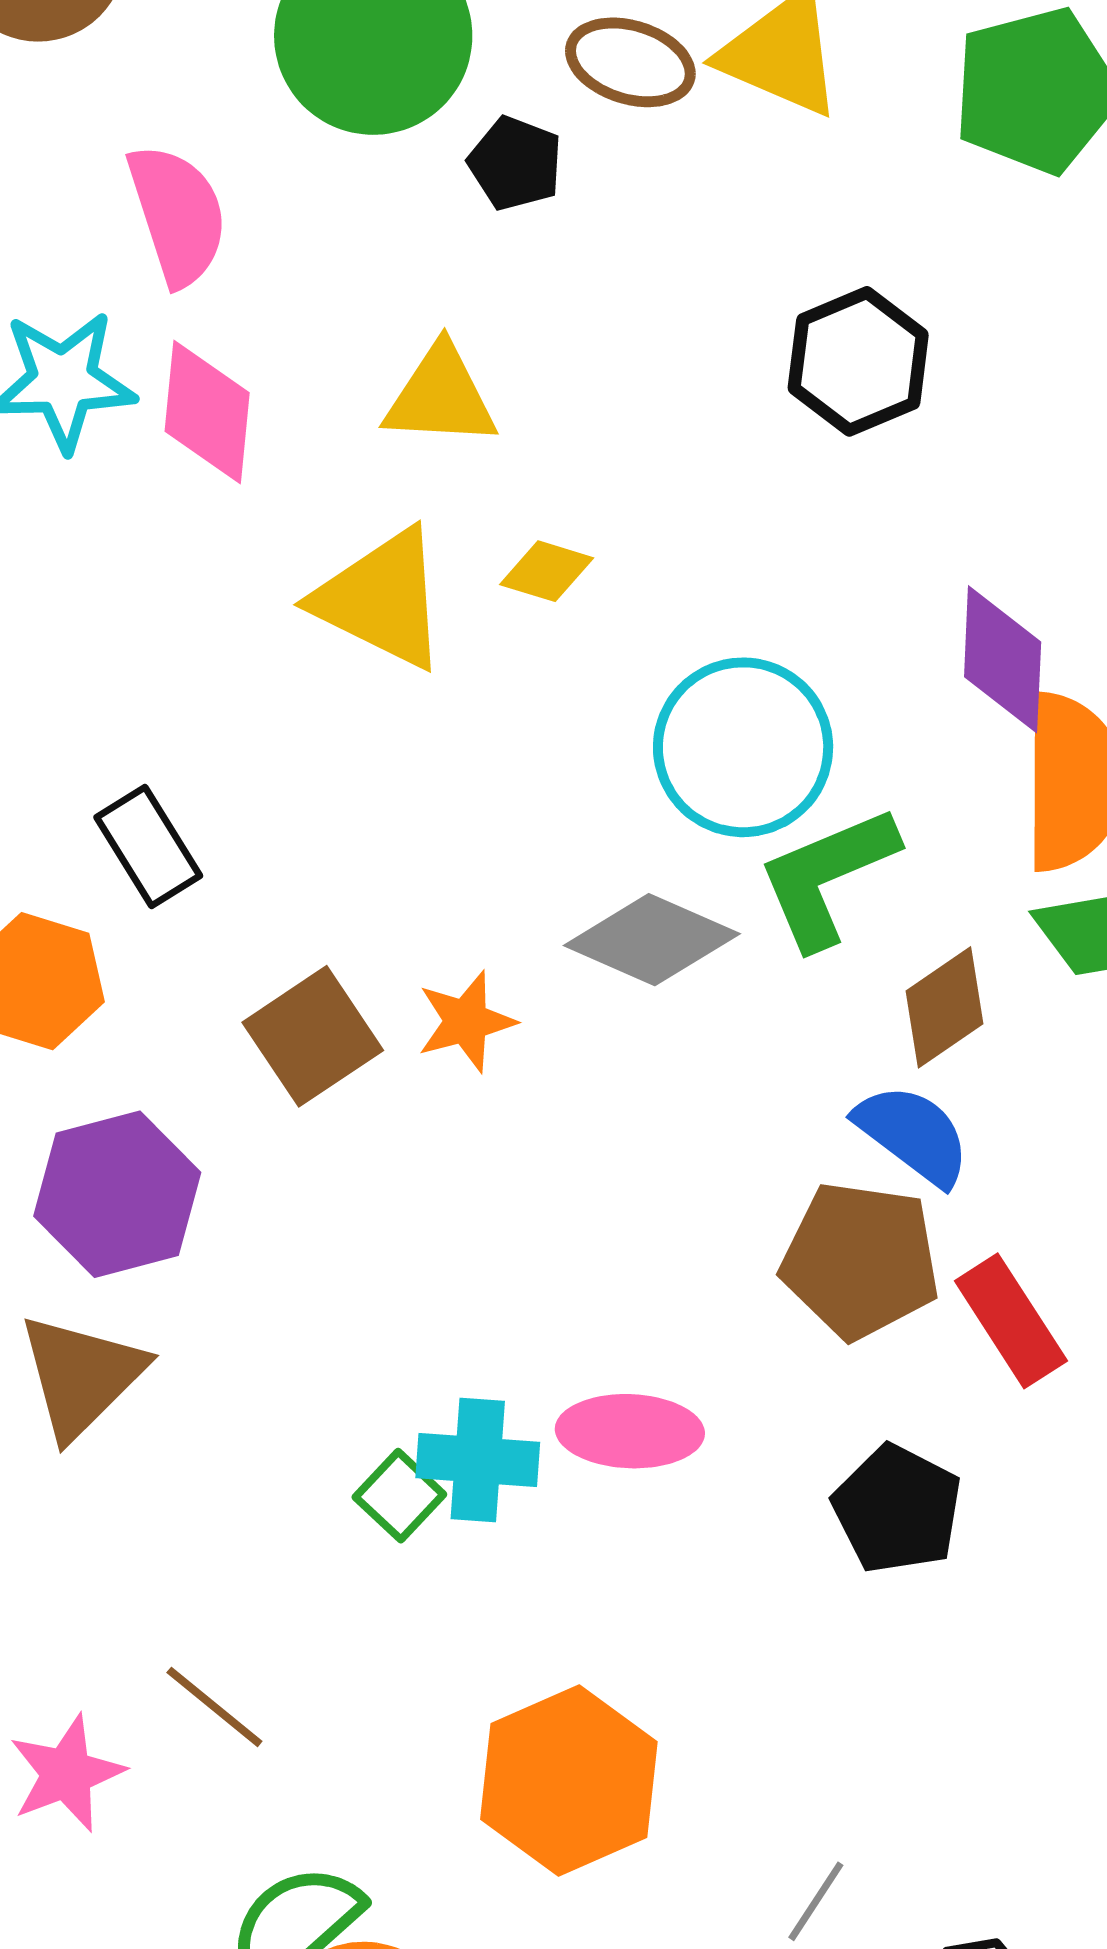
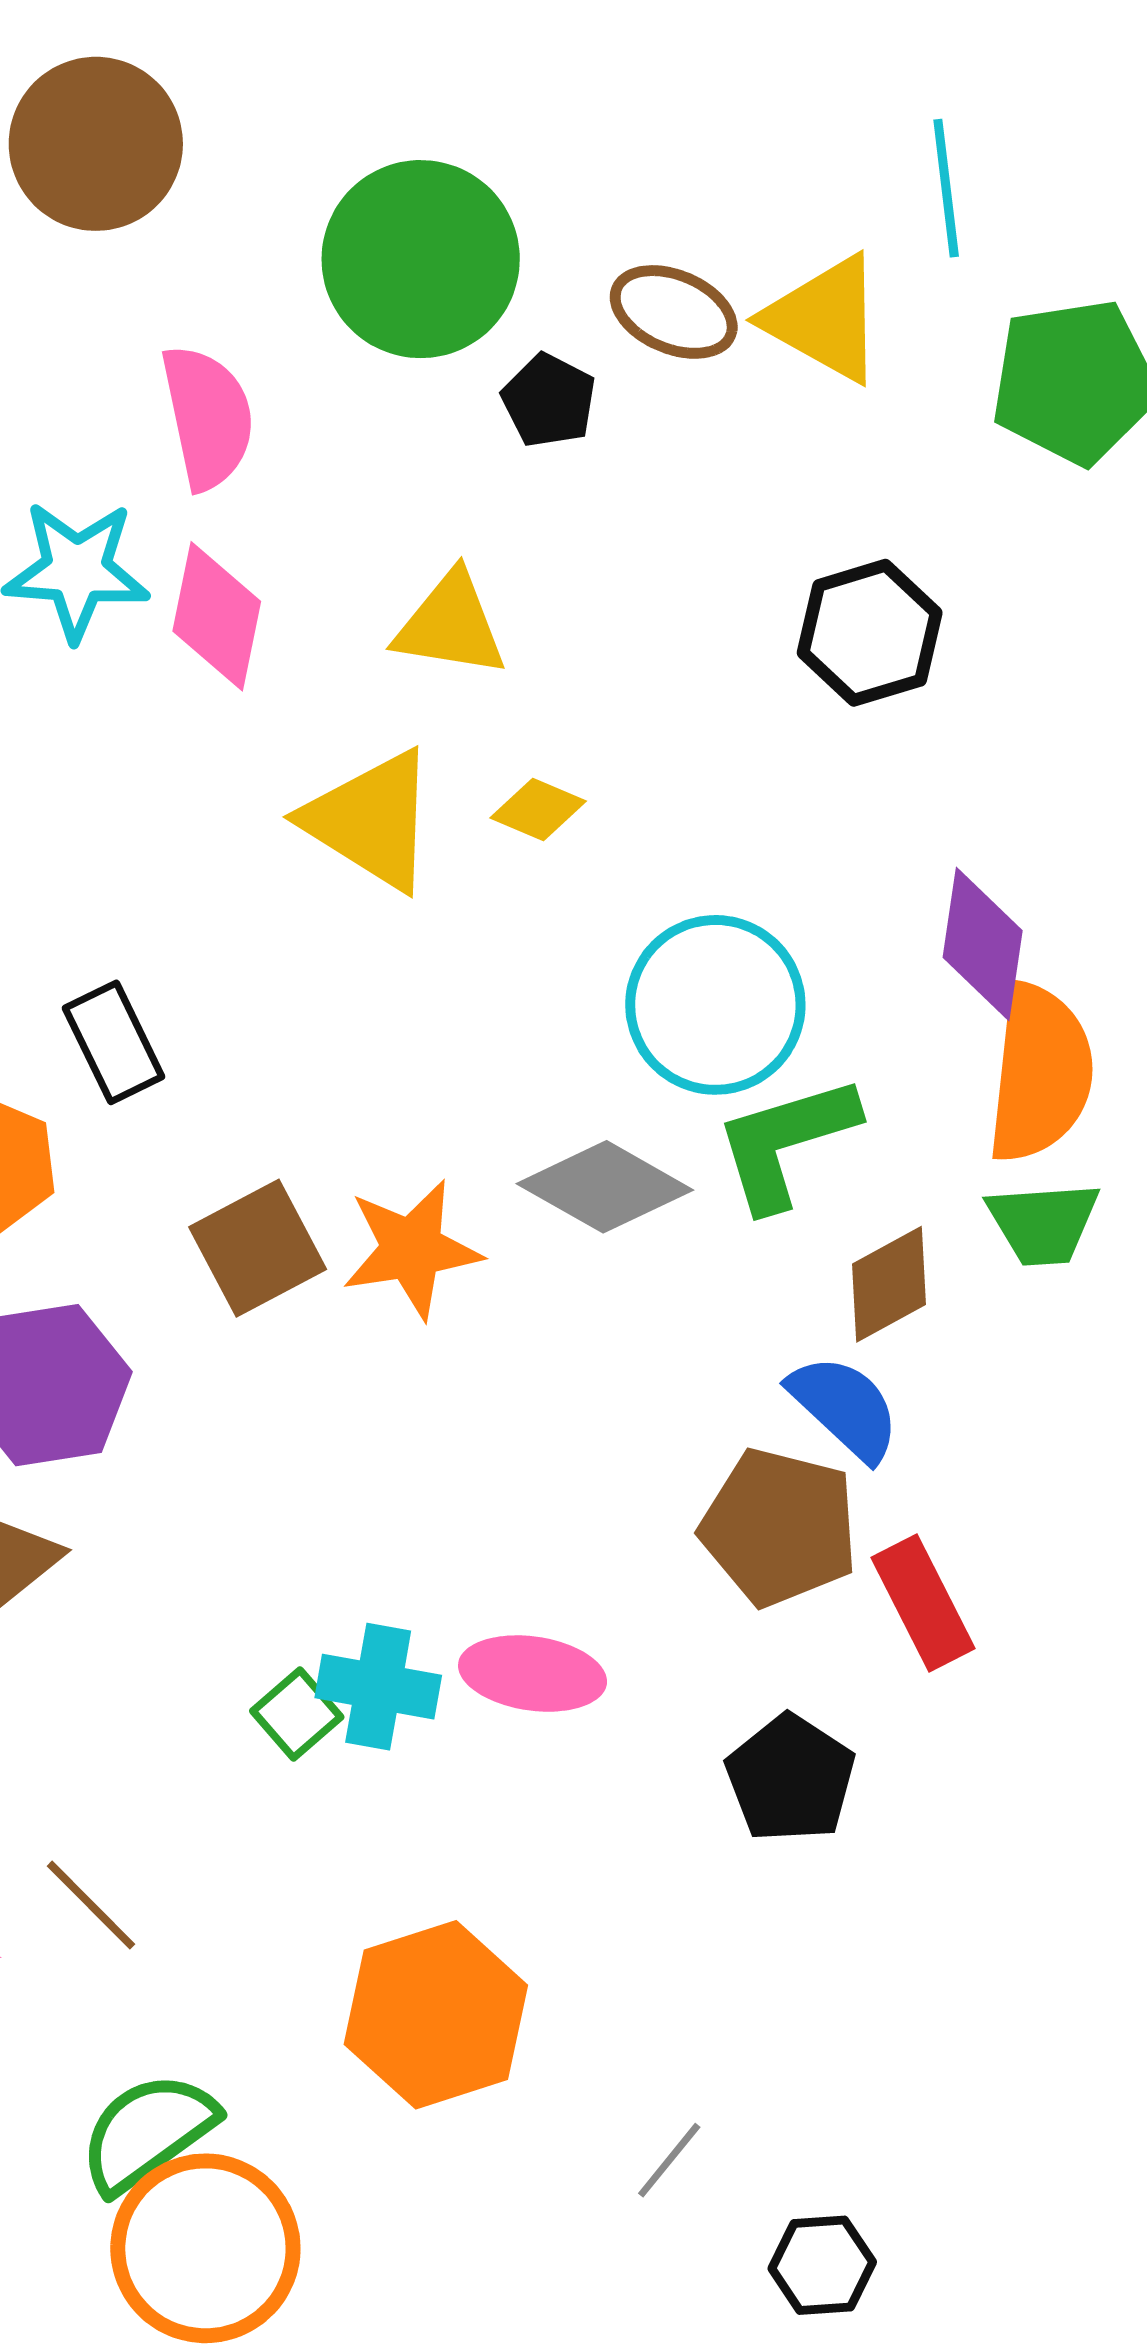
orange star: (466, 1021) -> (412, 1249), size x1.4

